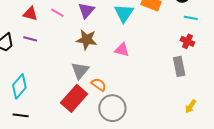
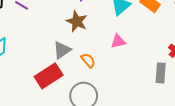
pink triangle: (122, 50) -> (118, 41), moved, turned -42
orange semicircle: (99, 85) -> (88, 60), moved

